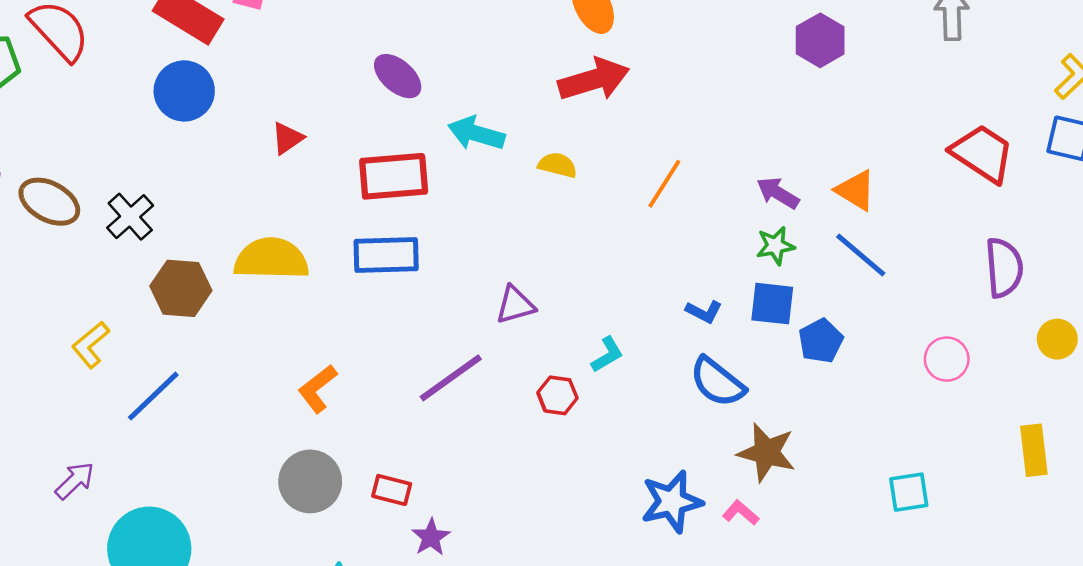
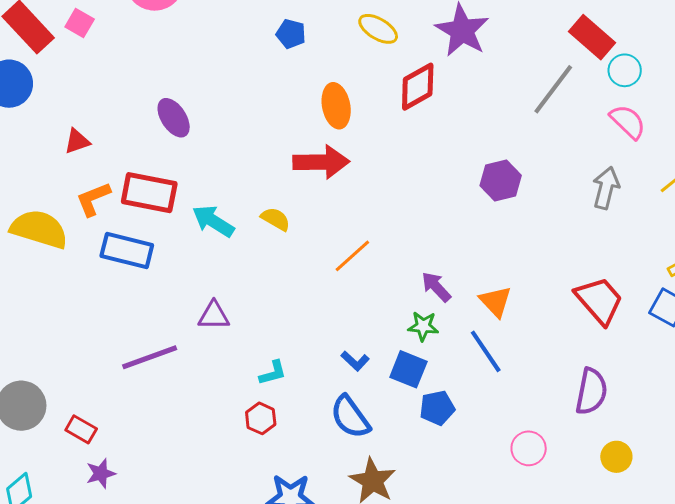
cyan arrow: (476, 133) -> (213, 221), moved
orange L-shape: (318, 389) -> (93, 199), moved
red hexagon: (557, 395) -> (261, 418), moved

